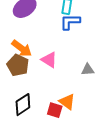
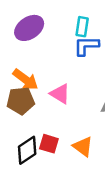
brown pentagon: (18, 65) -> (21, 101), turned -30
red square: (55, 110) -> (49, 144), moved

